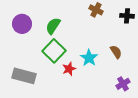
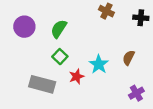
green square: (54, 51) -> (60, 57), size x0.6
brown semicircle: (116, 52) -> (129, 58), turned -120
gray rectangle: (24, 76) -> (42, 84), moved

